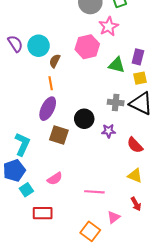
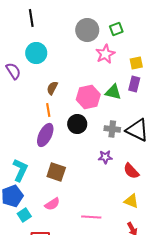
cyan circle: (39, 46) -> (36, 53), moved
pink hexagon: (87, 47) -> (88, 97), moved
yellow square: (140, 78) -> (136, 63), moved
black circle: (84, 119) -> (77, 124), moved
brown square: (59, 135) -> (56, 172), moved

